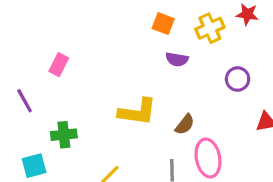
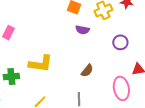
yellow L-shape: (137, 112) -> (41, 64), moved
pink ellipse: (208, 158) -> (121, 88), moved

